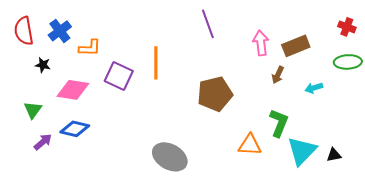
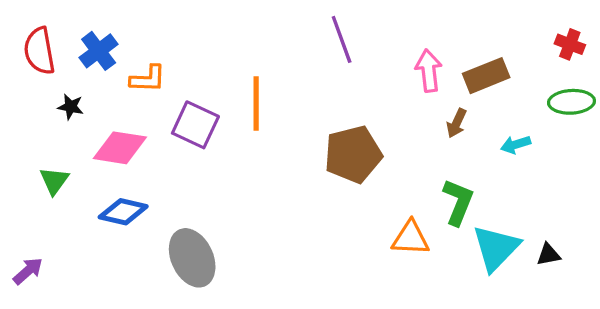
purple arrow: (43, 142) -> (28, 271), moved
gray ellipse: (170, 157) -> (192, 258), moved, turned 36

